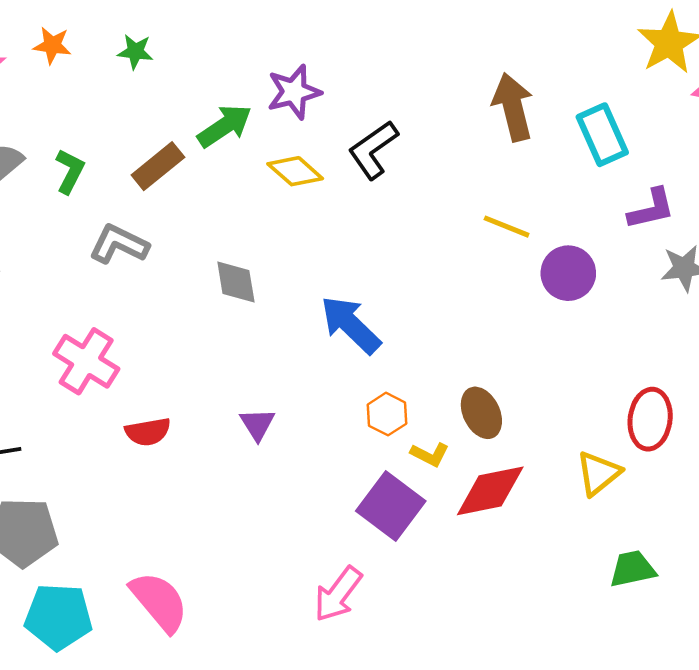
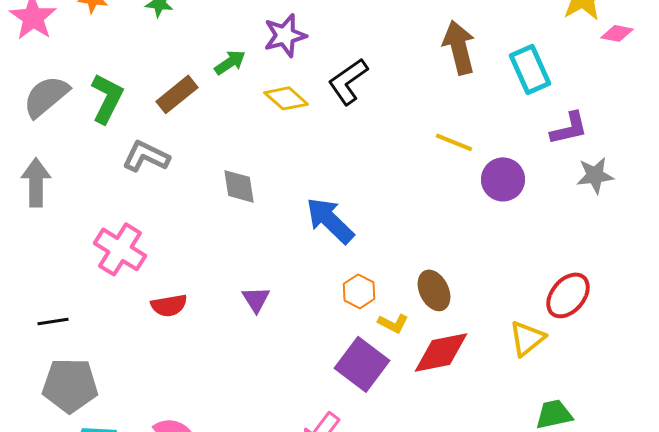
green arrow: (225, 126) -> (230, 62), size x0.7
green L-shape: (70, 171) -> (107, 98), size x1.4
red ellipse: (650, 419) -> (568, 295), turned 33

